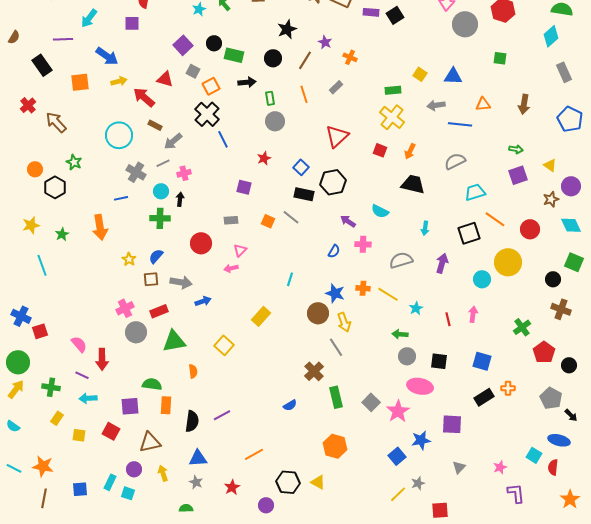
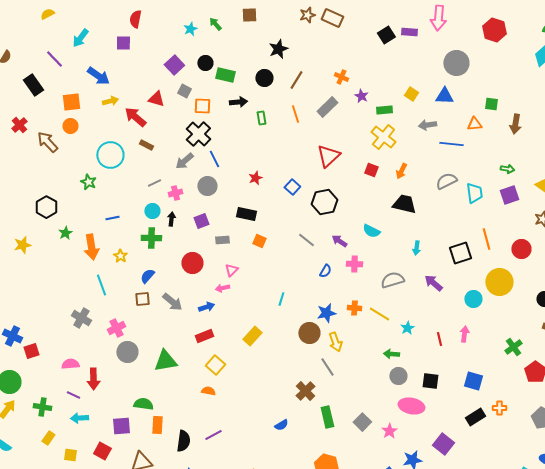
purple rectangle: (371, 12) -> (409, 32), moved
gray circle: (465, 24) -> (456, 63), moved
purple line: (63, 39) -> (54, 59), turned 48
purple star: (325, 42) -> (361, 96), moved
green square: (500, 58) -> (491, 104), moved
orange square: (211, 86) -> (202, 106), turned 30
gray rectangle: (336, 87) -> (327, 107), size x1.5
gray circle: (275, 121) -> (207, 186), moved
gray arrow: (173, 141) -> (184, 161), moved
green star: (74, 162) -> (88, 182), moved
orange circle: (35, 169) -> (70, 126), moved
gray cross: (136, 172) -> (81, 318), moved
purple square: (244, 187) -> (201, 221), moved, turned -35
cyan trapezoid: (475, 192) -> (474, 193), moved, turned 100
black rectangle: (304, 194) -> (246, 214), moved
gray line: (291, 217) -> (306, 240), moved
orange line: (495, 219) -> (486, 239), turned 40
green star: (62, 234) -> (65, 233), moved
yellow star: (129, 259) -> (120, 256), moved
purple arrow: (442, 263) -> (433, 283), turned -66
cyan line: (42, 265) -> (101, 285), moved
gray arrow: (181, 282) -> (172, 302), turned 30
blue star: (335, 293) -> (326, 313), turned -30
blue arrow: (203, 301) -> (206, 307), moved
red rectangle: (159, 311) -> (204, 336), moved
pink semicircle: (79, 344) -> (70, 364), turned -54
orange semicircle: (193, 371) -> (208, 391), moved, turned -72
pink star: (398, 411) -> (389, 431), size x0.7
purple square: (452, 424) -> (443, 444), turned 35

